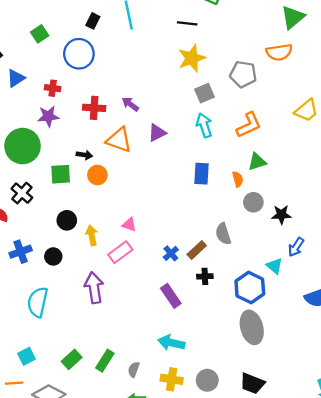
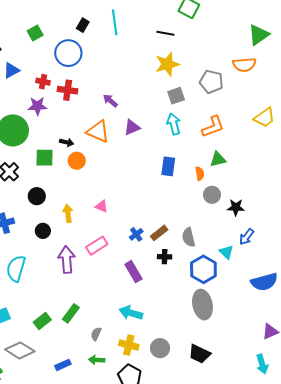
red cross: (94, 108) -> (68, 90), moved
black circle: (67, 220) -> (37, 196), moved
gray semicircle: (223, 234) -> (188, 237), moved
pink rectangle: (120, 252) -> (97, 246), moved
black circle: (53, 256) -> (43, 231), moved
green rectangle: (105, 361) -> (71, 313), moved

